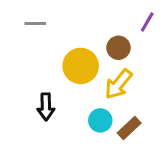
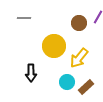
brown circle: (118, 48) -> (79, 23), moved

